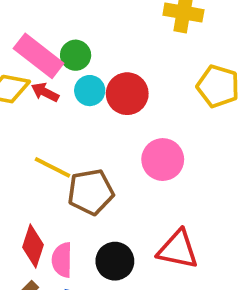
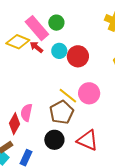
green circle: (76, 55) -> (56, 23), moved
yellow line: (52, 167) -> (68, 96), moved
brown pentagon: (91, 192) -> (62, 112), moved, turned -30
pink semicircle: (62, 260) -> (26, 113), moved

